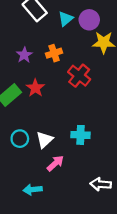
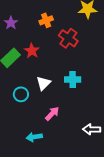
purple star: (24, 55) -> (11, 23), moved
cyan cross: (81, 135) -> (73, 79), moved
white triangle: (45, 140) -> (43, 83), moved

